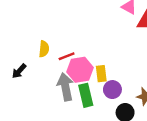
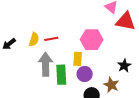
yellow semicircle: (44, 49) -> (34, 39), moved
pink hexagon: (80, 70) -> (92, 40), moved

